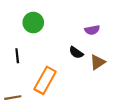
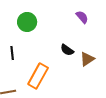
purple semicircle: (92, 30) -> (82, 17), moved, turned -120

